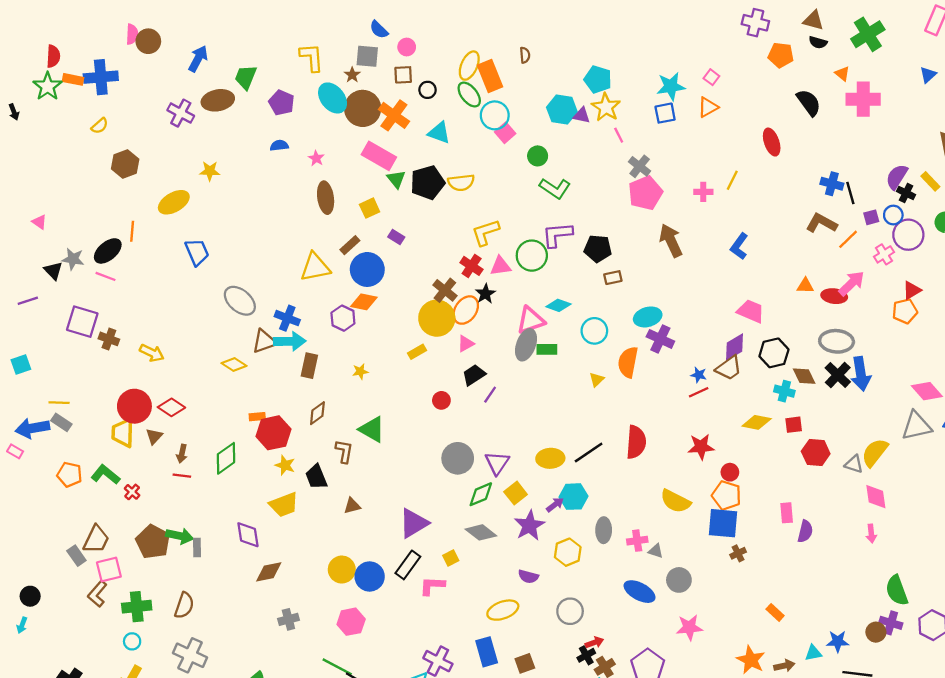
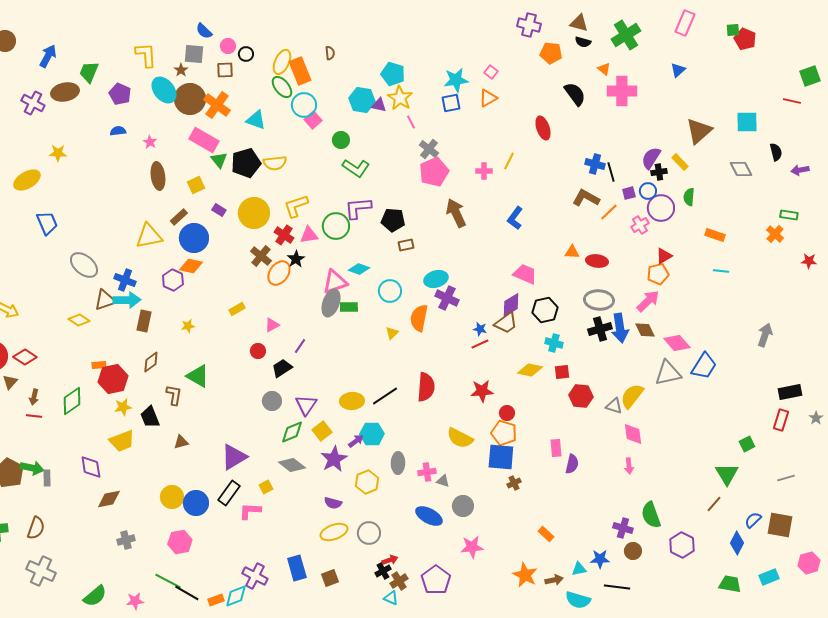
black circle: (428, 90) -> (246, 54), moved
black cross: (906, 193) -> (659, 172), turned -35
pink arrow: (852, 283) -> (648, 301), moved
yellow circle: (437, 318) -> (254, 213), moved
pink triangle: (466, 344) -> (272, 325), moved
black trapezoid: (474, 375) -> (282, 368), moved
black cross: (838, 375) -> (600, 329), turned 30
brown diamond: (804, 376) -> (645, 330), moved
gray circle: (458, 458) -> (272, 401), size x0.7
yellow star: (285, 465) -> (123, 407), turned -30
yellow ellipse: (503, 610) -> (334, 532), moved
purple cross: (891, 623) -> (623, 528), moved

